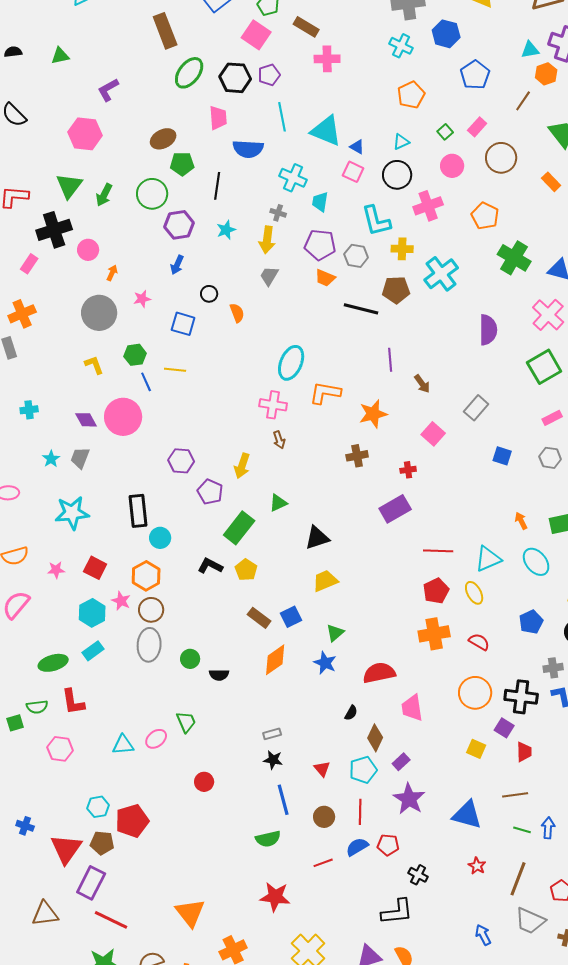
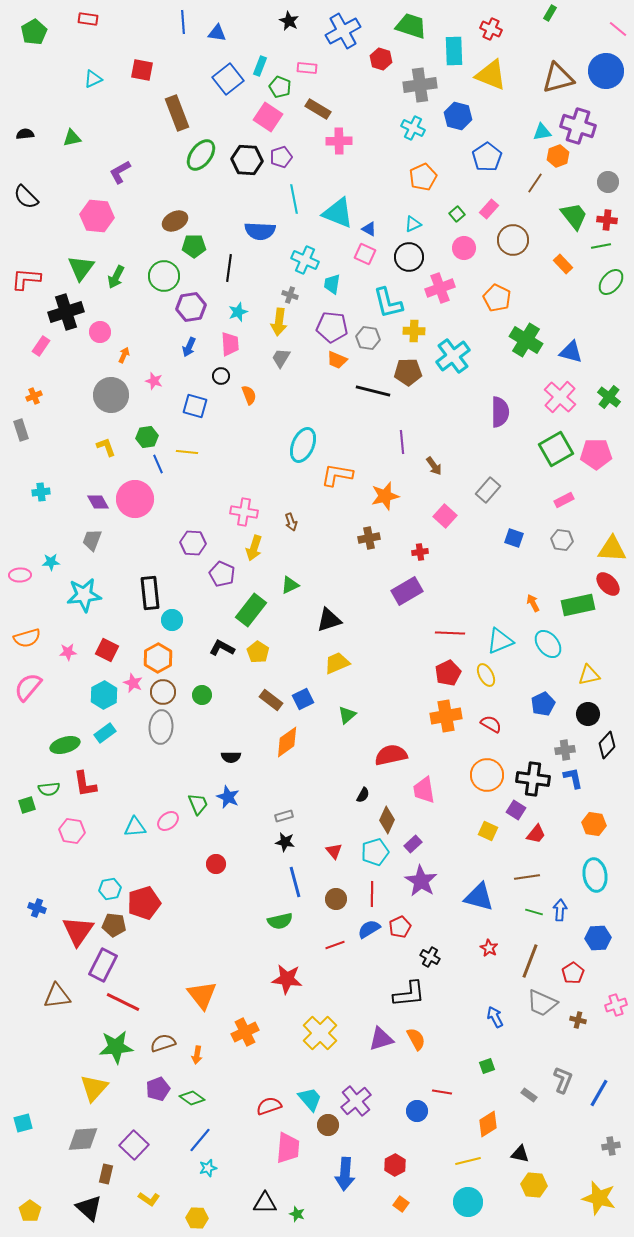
pink trapezoid: (218, 118) -> (230, 344), moved
pink star: (142, 299) -> (154, 381), turned 30
orange cross: (22, 314) -> (34, 396), size x0.6
pink cross: (273, 405) -> (244, 512), moved
cyan star: (51, 459) -> (51, 562), moved, turned 30
green circle: (190, 659) -> (202, 695), moved
blue star: (325, 663) -> (228, 797), moved
red trapezoid: (524, 752) -> (536, 834), turned 40
red pentagon: (388, 845) -> (400, 927), turned -30

